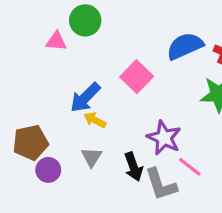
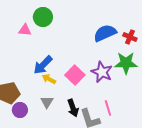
pink square: (137, 77) -> (75, 75), moved
purple star: (164, 138) -> (102, 72), moved
pink line: (190, 167) -> (108, 108), turned 35

